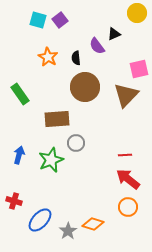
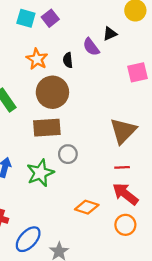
brown circle: (85, 87) -> (52, 92), moved
brown triangle: (126, 95) -> (123, 131), moved
orange diamond: (93, 224) -> (87, 207), moved

